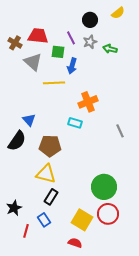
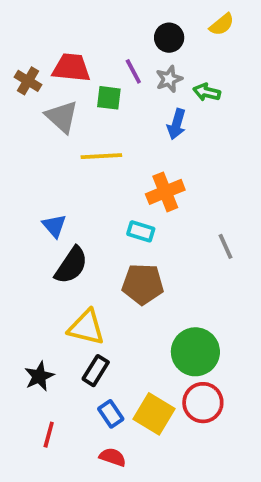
blue arrow: (72, 66) -> (177, 124), moved
black semicircle: (17, 141) -> (71, 265), moved
brown pentagon: (50, 146) -> (143, 284), moved
black star: (14, 208) -> (39, 376), moved
blue rectangle: (44, 220) -> (111, 414), moved
red semicircle: (75, 243) -> (113, 457), moved

